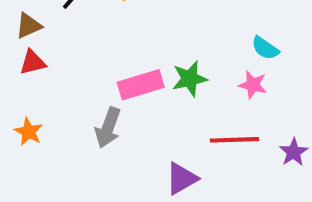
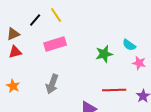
green star: (190, 79) -> (104, 54), moved
pink rectangle: (141, 85) -> (55, 44), moved
pink star: (253, 85) -> (139, 63), moved

